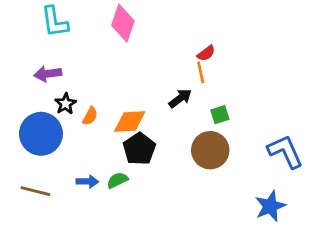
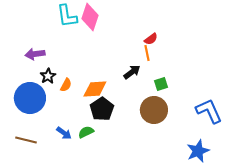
cyan L-shape: (55, 22) -> (67, 16), moved
blue arrow: (87, 182) -> (64, 133), turned 35

